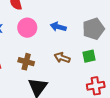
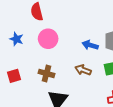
blue arrow: (58, 27) -> (90, 45), moved

